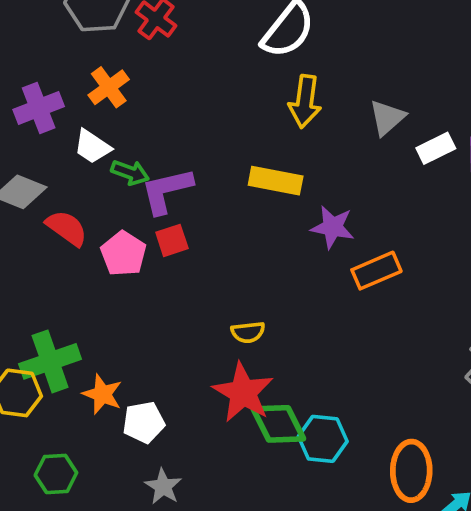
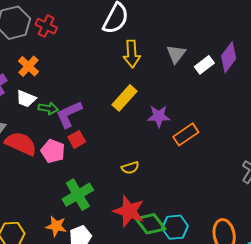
yellow rectangle: (276, 181) -> (125, 98), turned -48
red semicircle: (67, 228) -> (21, 144), size x1.4
yellow semicircle: (248, 332) -> (130, 168), moved
green cross: (50, 361) -> (78, 195), moved

